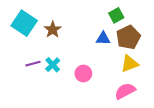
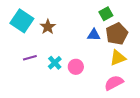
cyan cross: (53, 65) -> (55, 63), moved

